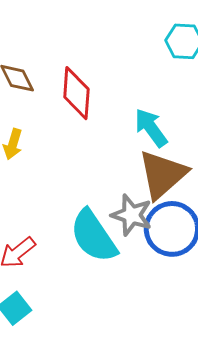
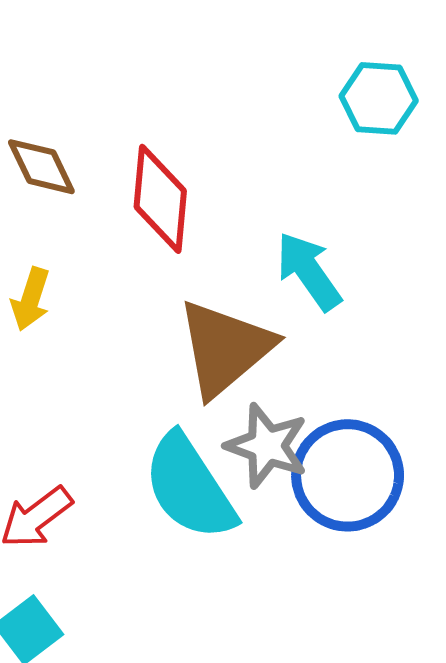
brown triangle: (163, 174) -> (225, 348), moved

